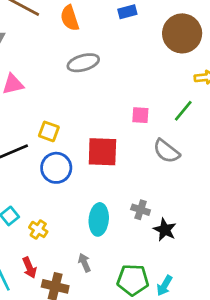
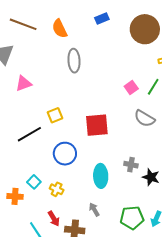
gray ellipse: (83, 63) -> (74, 61), turned -70
pink square: (140, 115) -> (131, 87), moved, turned -32
yellow square: (49, 131) -> (55, 115), turned -35
blue circle: (56, 168) -> (65, 154), moved

